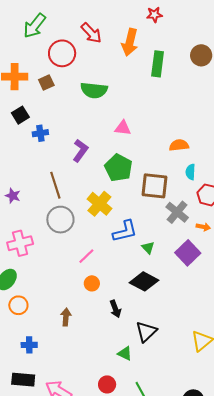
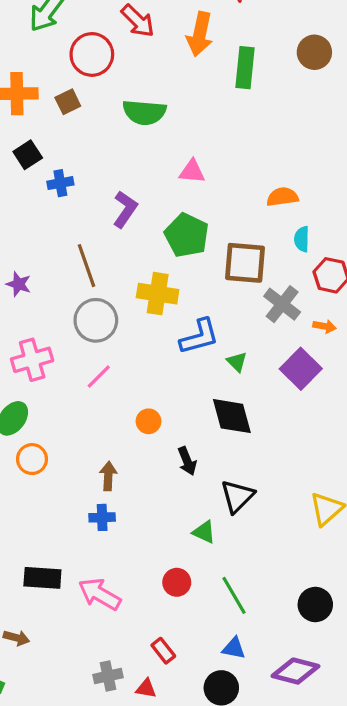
yellow cross: (99, 204) -> (158, 294), turned -30
pink line: (86, 256) -> (99, 376), moved
black diamond: (144, 281) -> (232, 416), turned 48
blue cross: (29, 345) -> (102, 517), moved

